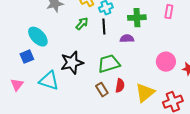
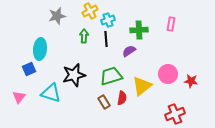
green arrow: (82, 24) -> (84, 36), turned -40
cyan ellipse: (38, 37) -> (40, 49), turned 50
purple semicircle: (127, 39) -> (129, 51), turned -32
yellow triangle: (145, 93) -> (142, 86), moved

